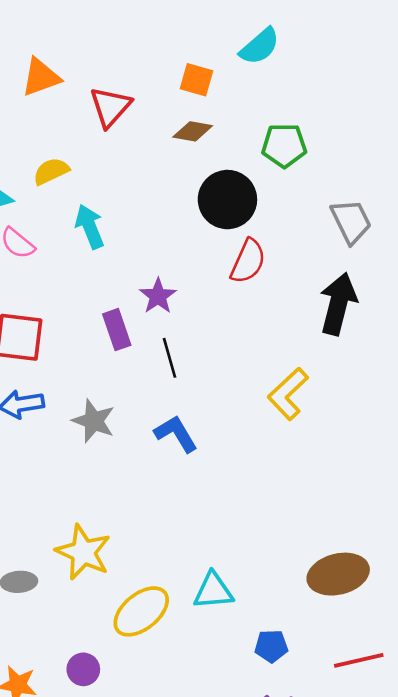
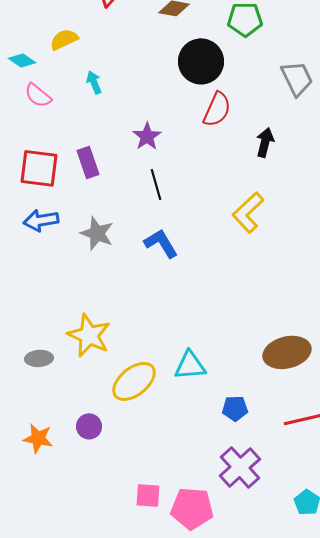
cyan arrow: (90, 227) -> (94, 82), size x0.7
black arrow: (338, 304) -> (265, 142), moved, size x0.6
purple rectangle: (117, 330) -> (88, 162), moved

